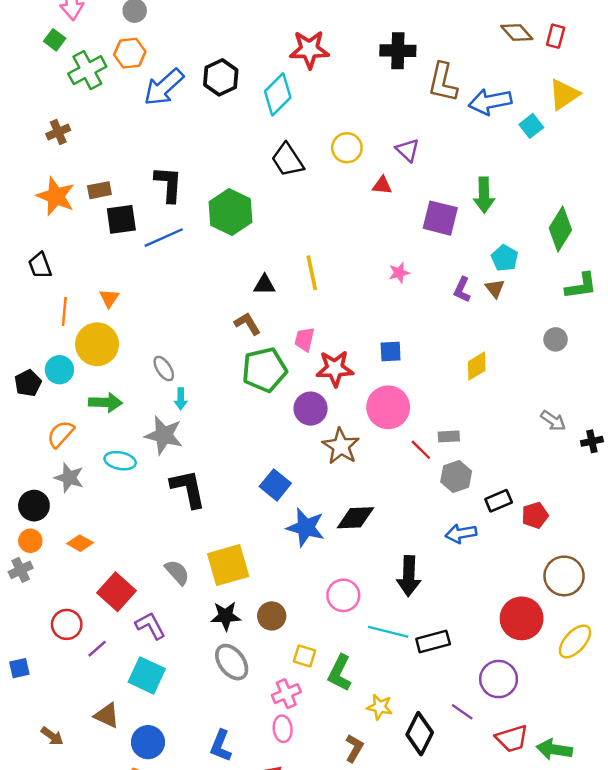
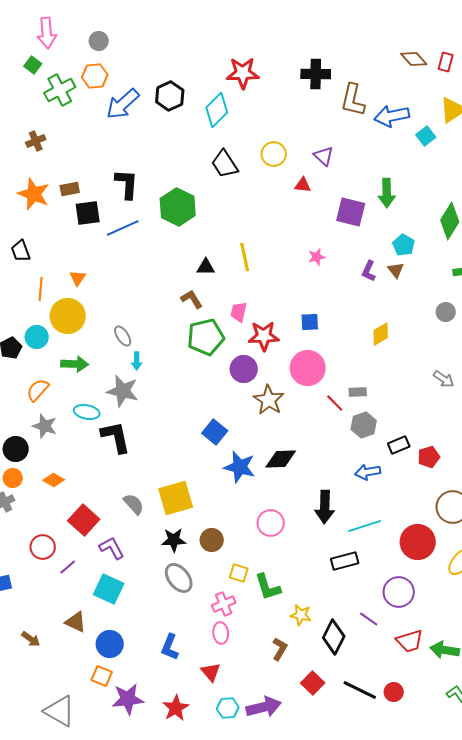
black L-shape: (188, 489) -> (116, 437), moved
cyan line: (388, 632) -> (365, 526), moved, turned -32
green L-shape: (340, 673) -> (268, 587), turned -44

